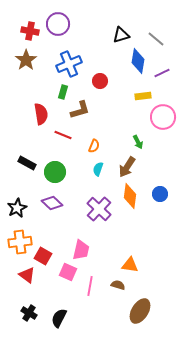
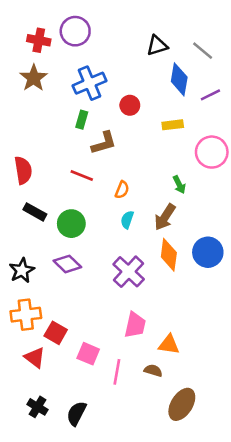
yellow rectangle: (143, 96) -> (173, 125), moved
red semicircle: (41, 114) -> (23, 170), moved
blue circle: (160, 194) -> (208, 252), size x1.5
pink trapezoid: (81, 250) -> (135, 325), moved

